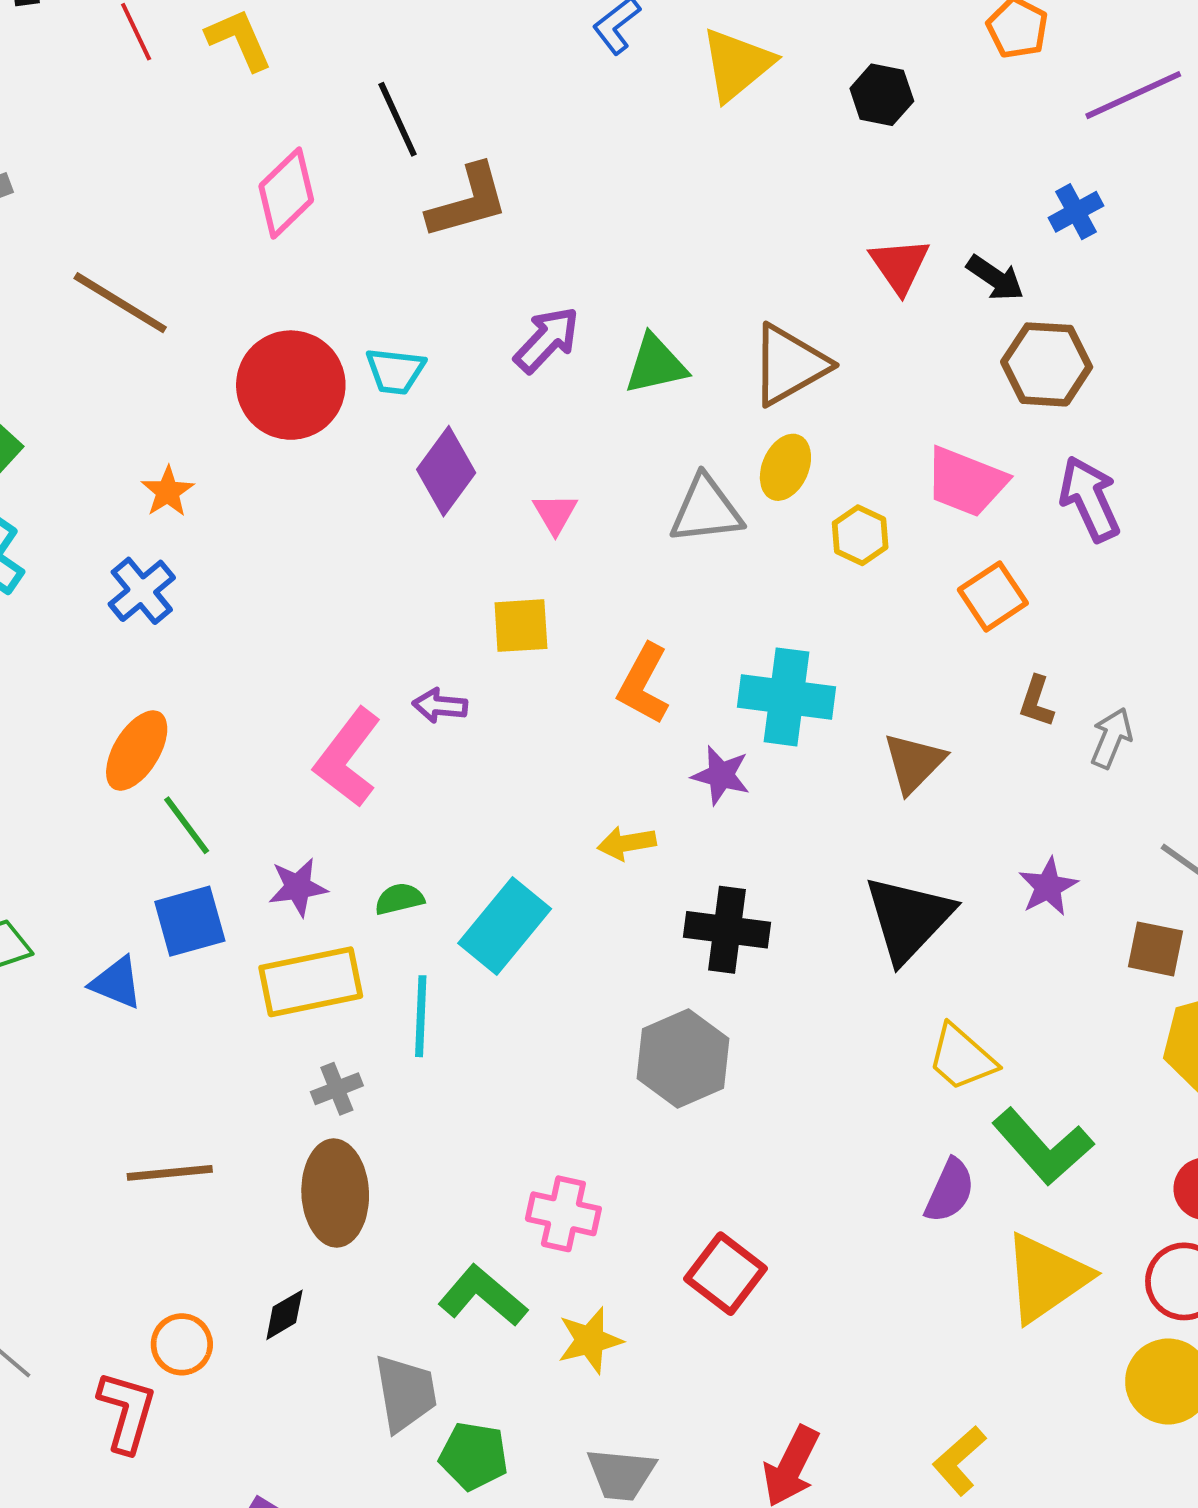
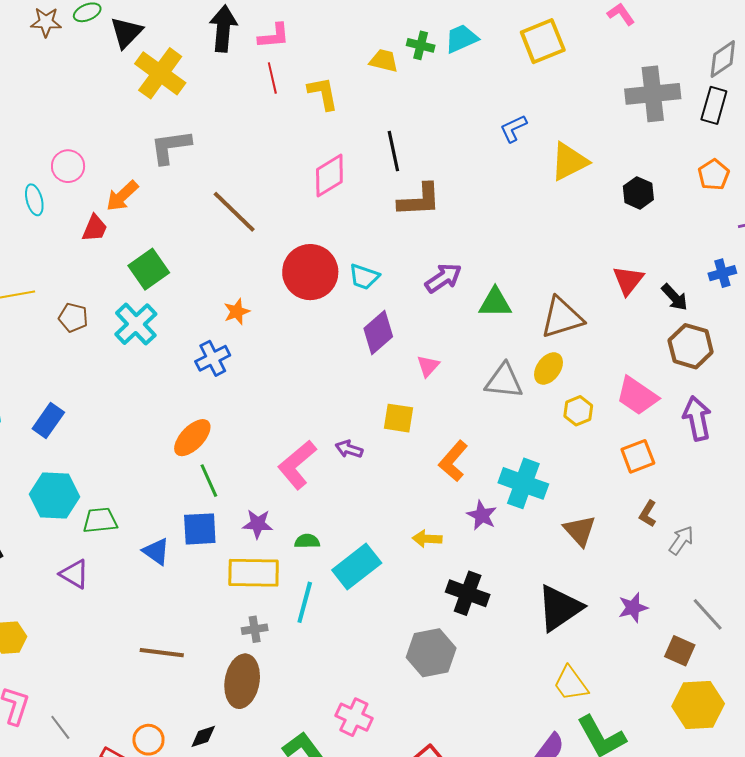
brown triangle: (914, 763) -> (580, 531), turned -39

